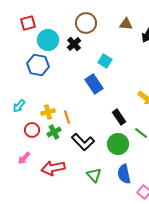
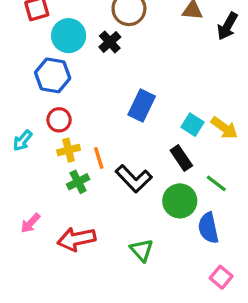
cyan square: (105, 61) -> (192, 125), moved
blue rectangle: (94, 84) -> (142, 106), turned 60
red circle: (32, 130) -> (59, 120), moved
black L-shape: (83, 142) -> (134, 179), moved
blue semicircle: (124, 174) -> (208, 228), moved

